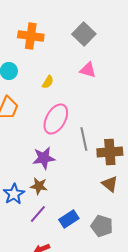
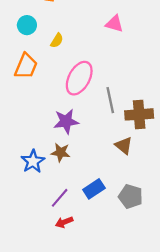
yellow semicircle: (48, 82) -> (57, 41), moved
brown triangle: (110, 184) -> (124, 146), moved
purple line: (38, 214) -> (60, 198), moved

